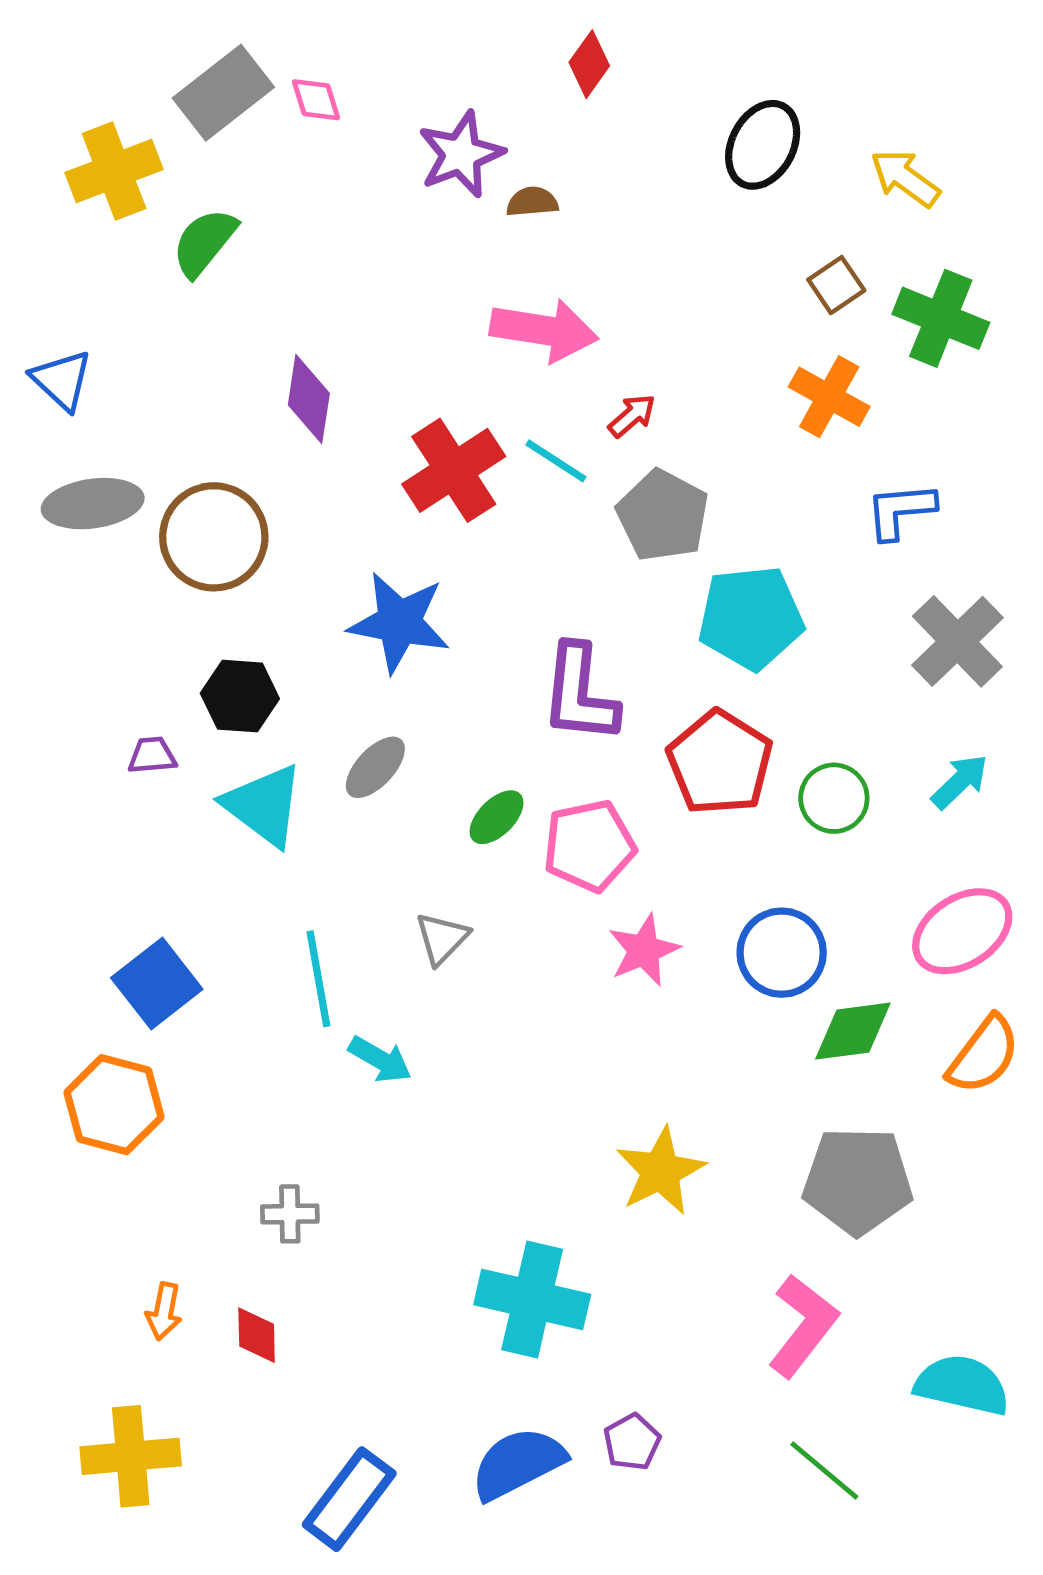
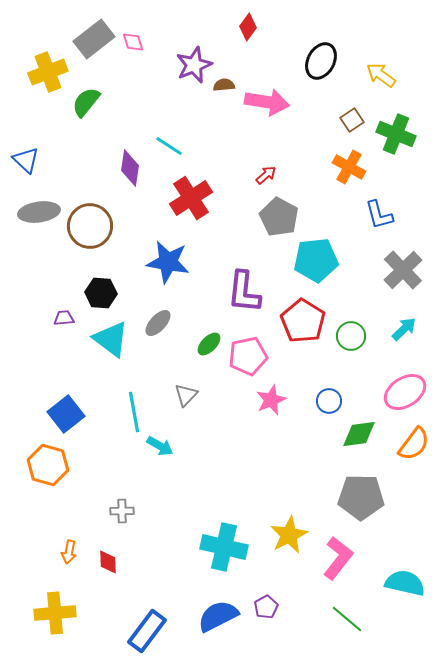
pink arrow: (544, 330) -> (267, 102), moved
cyan line: (556, 461) -> (169, 146), moved
blue L-shape: (900, 511) -> (379, 215), turned -100
blue circle: (782, 953) -> (329, 401), size x0.7
yellow star: (660, 1171) -> (289, 535), moved

